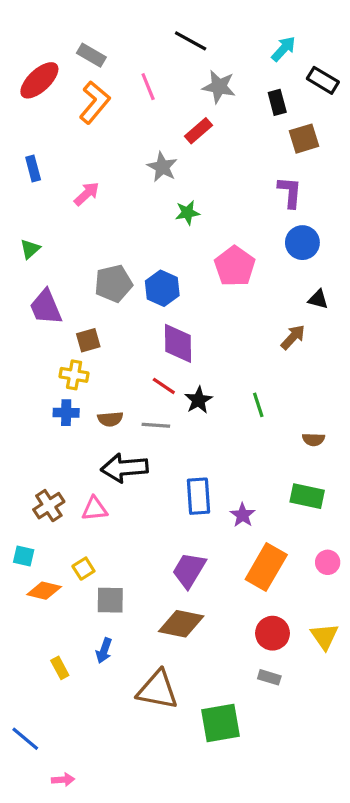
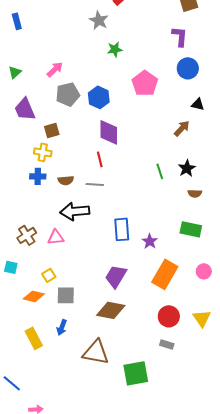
pink arrow: (87, 194) -> (55, 69), moved
red line: (164, 386) -> (100, 159), turned 42
black star: (198, 400) -> (187, 168), moved
orange diamond: (44, 591) -> (34, 296), moved
yellow rectangle: (60, 668) -> (34, 338), size x1.5

